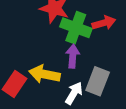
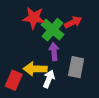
green cross: (76, 28) -> (53, 30), turned 30
white arrow: (74, 93) -> (49, 79), moved

